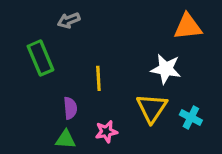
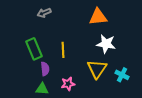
orange triangle: (188, 27) -> (98, 17), moved
green rectangle: (41, 58) -> (34, 49), moved

